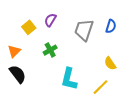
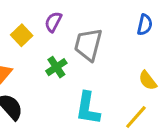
gray trapezoid: (84, 30) -> (88, 44), moved

